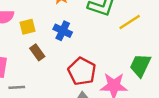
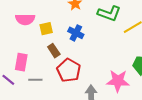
red pentagon: (82, 71) -> (69, 70), moved

